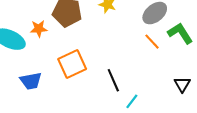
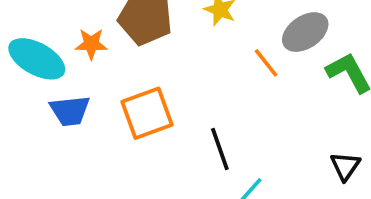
orange line: (152, 42) -> (266, 63), moved
blue trapezoid: (31, 81) -> (70, 111), moved

